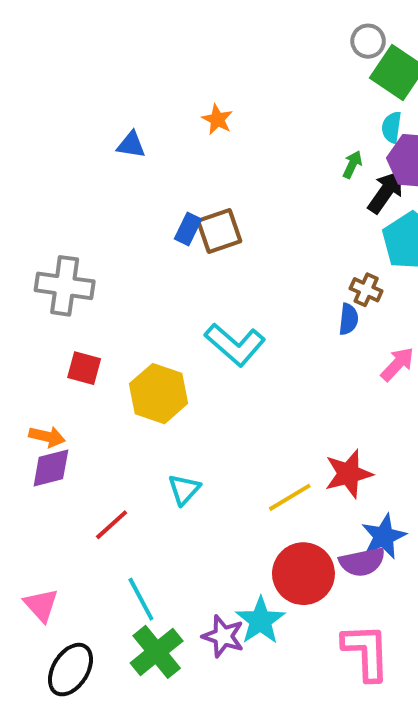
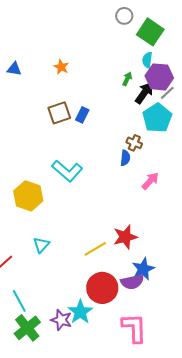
gray circle: (368, 41) -> (124, 16), moved
orange star: (217, 119) -> (61, 67), moved
blue rectangle: (188, 229) -> (82, 115), moved

